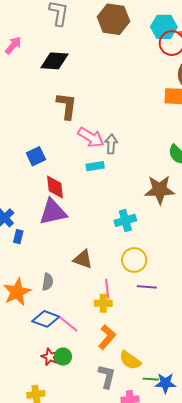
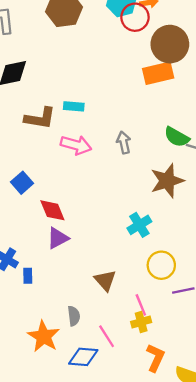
brown L-shape: (67, 106) -> (40, 118), turned 108
gray arrow: (111, 144) -> (124, 143), moved
cyan rectangle: (95, 166) -> (74, 106), moved, turned 30
purple triangle: (53, 212) -> (58, 238), size x0.7
brown triangle: (83, 259) -> (105, 280), turned 45
pink line: (68, 324) -> (107, 336), moved, turned 35

